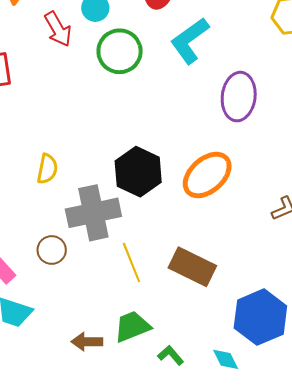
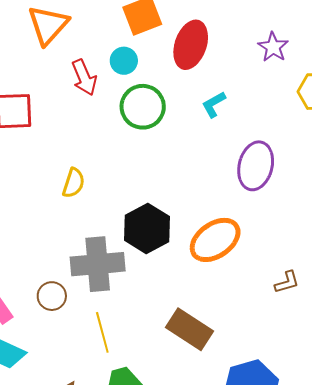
cyan L-shape: (190, 41) -> (214, 104), size x0.6
yellow semicircle: (47, 169) -> (74, 183), moved
yellow line: (131, 263) -> (102, 332), moved

